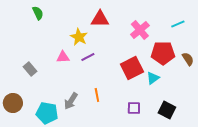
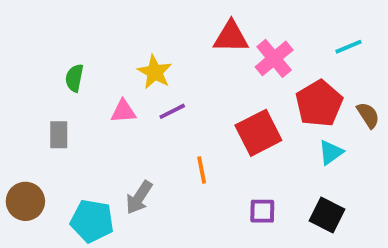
green semicircle: (38, 13) -> (74, 78), moved, turned -144
red triangle: (100, 19) -> (231, 37), moved
red pentagon: (163, 53) -> (319, 103), turned -30
gray rectangle: (30, 69) -> (59, 135), turned 40
cyan triangle: (153, 78) -> (331, 152), moved
orange line: (97, 95) -> (202, 170), moved

